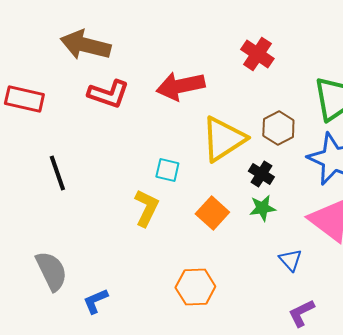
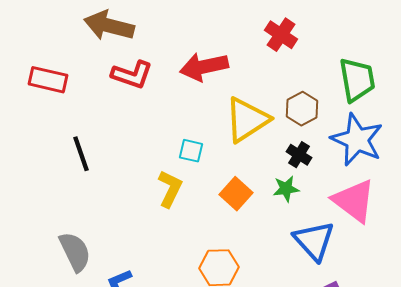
black cross: (261, 174) -> (299, 155), moved
blue triangle: (290, 260) -> (314, 241), size x1.8

